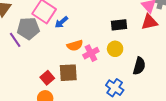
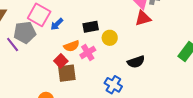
black rectangle: (119, 25) -> (91, 27), moved
yellow circle: (115, 49) -> (110, 38), moved
black semicircle: (139, 66) -> (136, 62), turned 60
red square: (47, 78) -> (61, 61), moved

